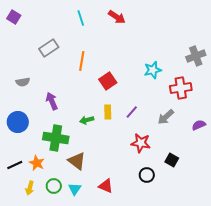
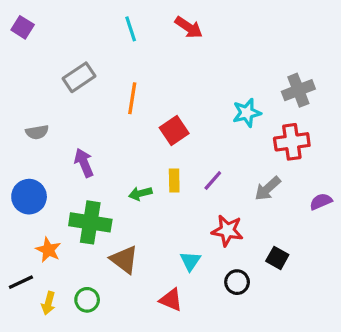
gray cross: (196, 56) -> (298, 90), moved
orange star: (37, 163) -> (48, 250), moved
black line: (15, 165) -> (21, 282), moved
cyan triangle: (75, 189) -> (190, 261), moved

